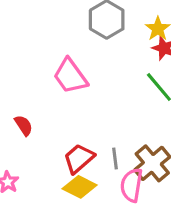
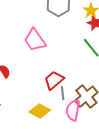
red trapezoid: (79, 159) -> (54, 80), moved

